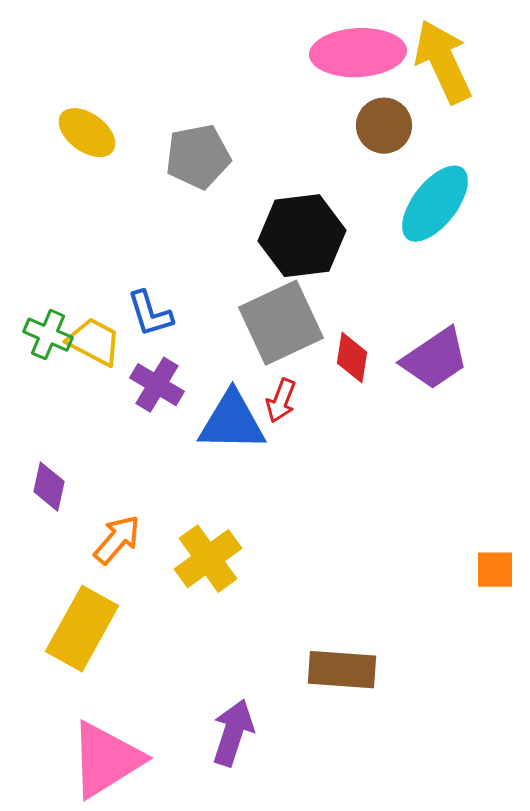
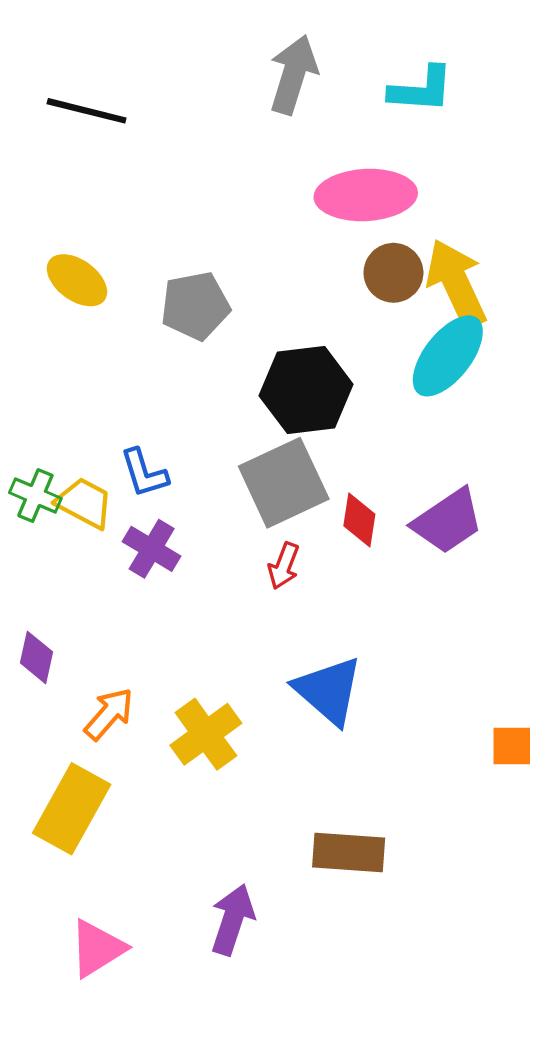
yellow arrow: (443, 62) -> (456, 283), moved
blue triangle: (232, 422) -> (328, 691), moved, turned 40
pink triangle: (106, 760) -> (97, 948), size x0.7

